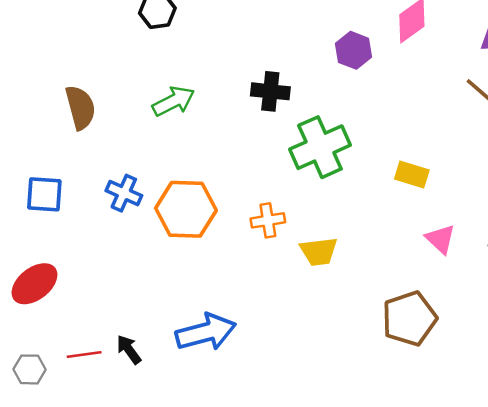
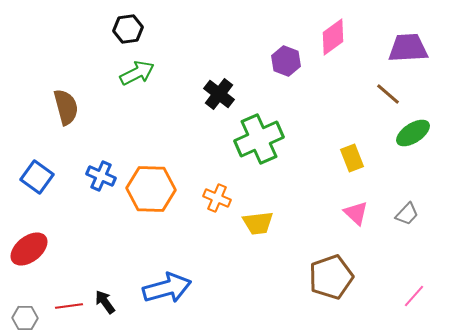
black cross: (270, 91) -> (219, 94), turned 32
green arrow: (174, 101) -> (137, 73), moved
yellow rectangle: (412, 174) -> (352, 158), moved, turned 52
blue square: (44, 194) -> (37, 177), turned 32
orange cross: (268, 220) -> (217, 198), turned 32

